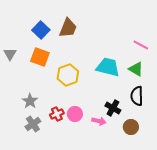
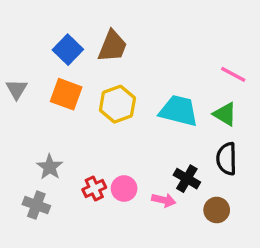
yellow hexagon: (68, 75) -> (117, 104), moved
gray cross: (33, 124) -> (36, 205), moved, turned -35

